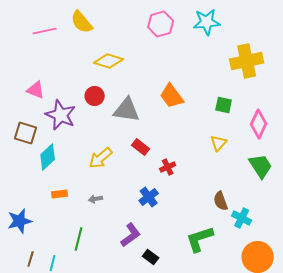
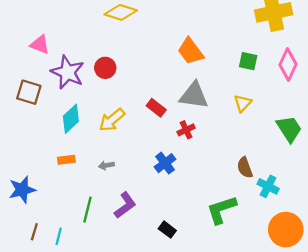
red circle: (95, 96) -> (105, 68), moved
gray triangle: (127, 110) -> (194, 96), moved
pink diamond: (259, 124) -> (288, 65), moved
cyan diamond: (48, 157) -> (71, 119), moved
purple L-shape: (131, 235) -> (125, 205), moved

